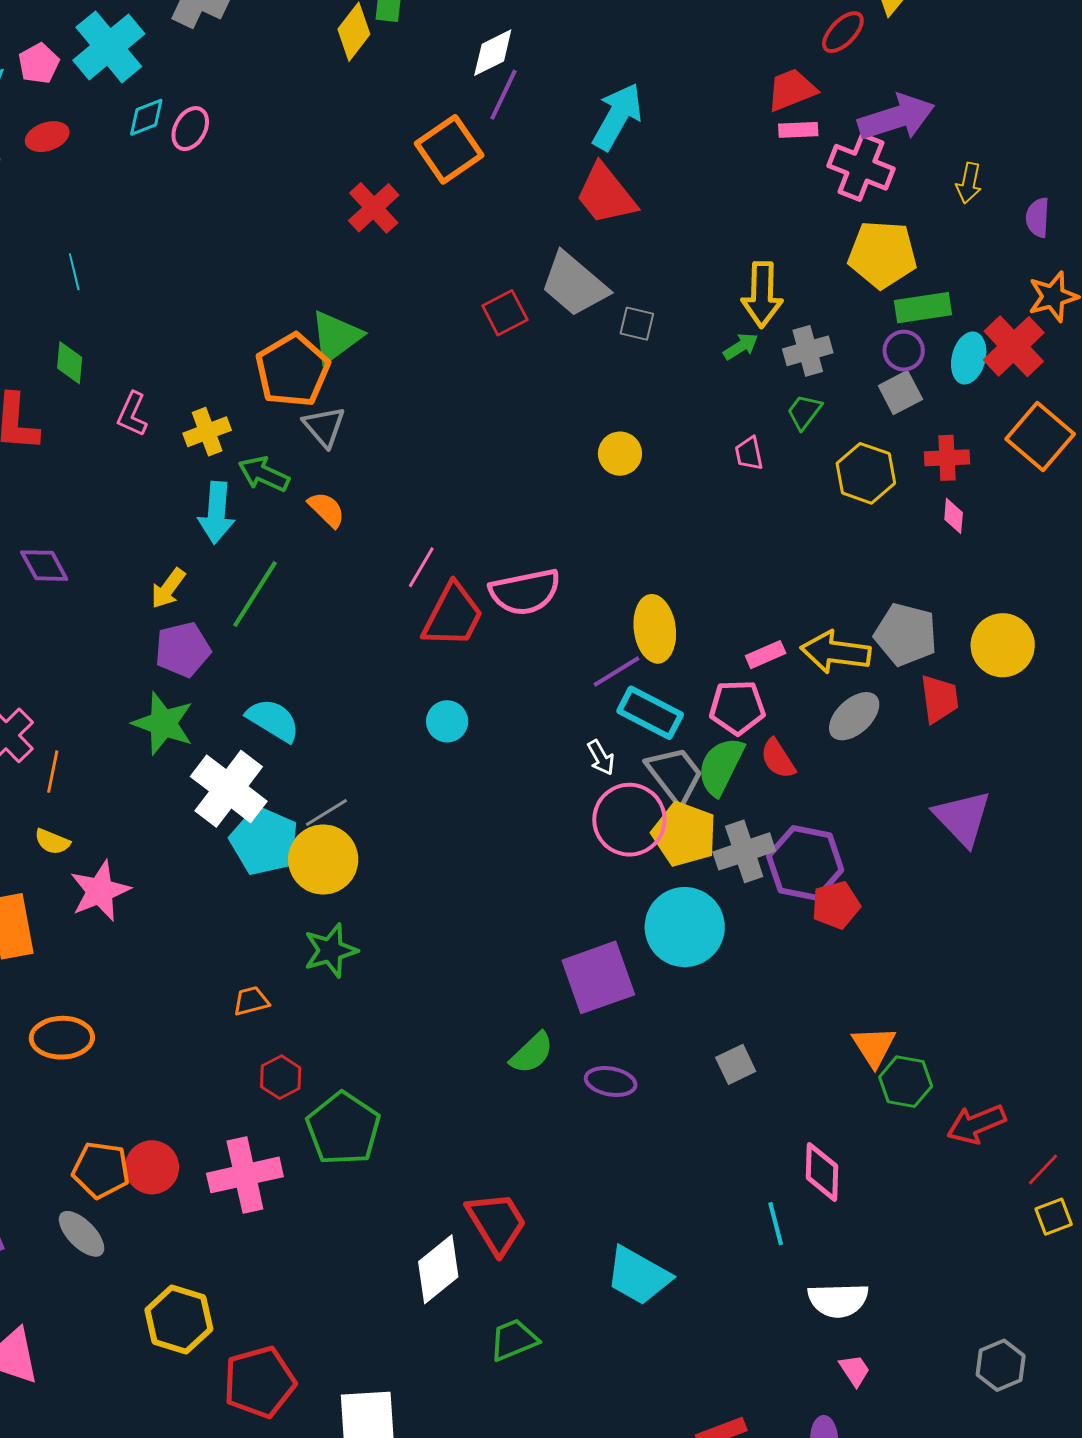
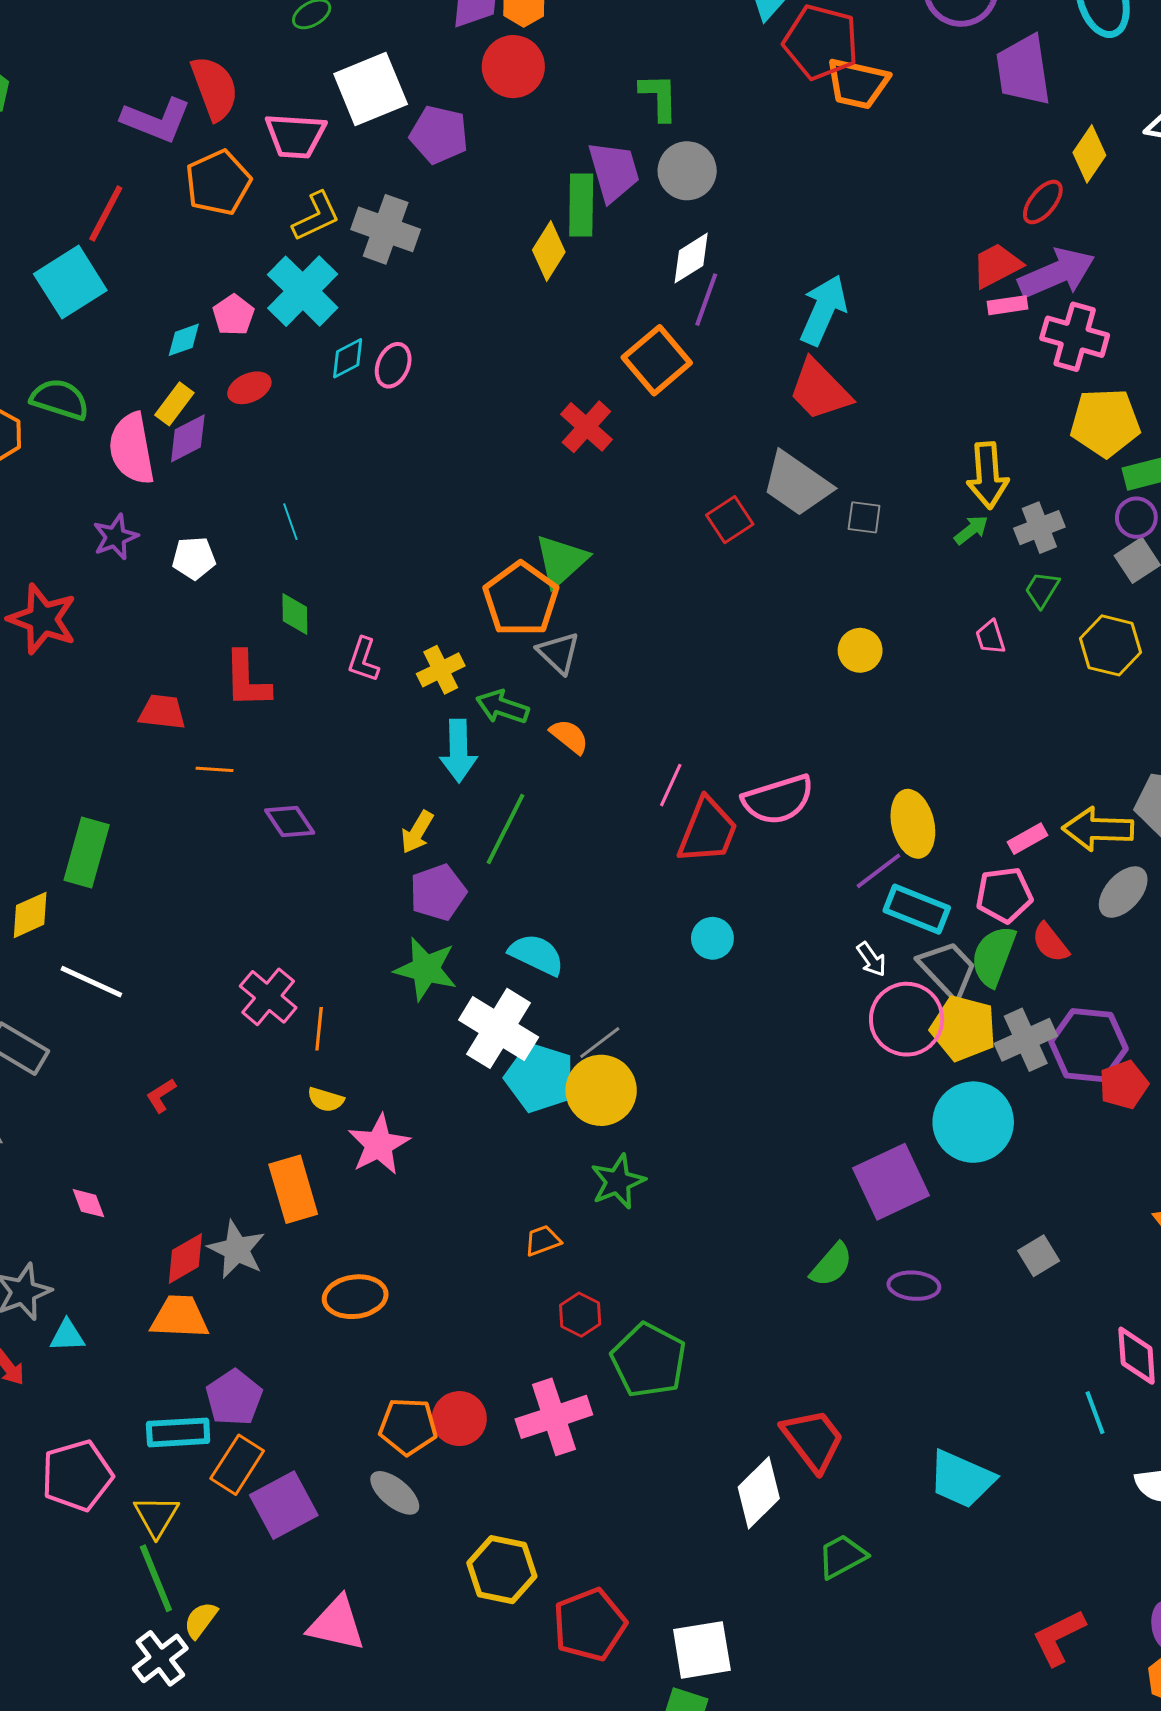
purple arrow: (896, 117) -> (1057, 273), moved

